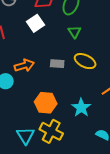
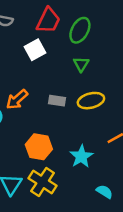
yellow ellipse: (85, 61) -> (91, 101), turned -45
orange arrow: (24, 66) -> (17, 99), turned 150

